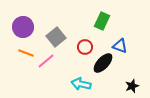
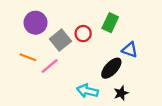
purple circle: (23, 27) -> (36, 23), moved
red circle: (85, 47) -> (83, 34), moved
black star: (132, 86) -> (121, 93), moved

